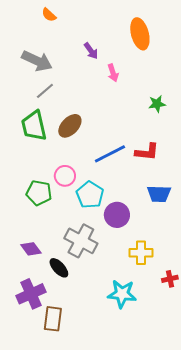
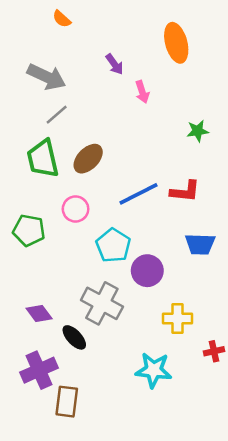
pink circle: (65, 176) -> (76, 209), moved
green pentagon: (39, 193) -> (29, 230), moved

